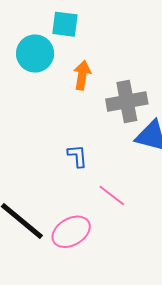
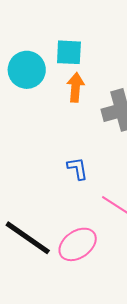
cyan square: (65, 24) -> (69, 52), moved

